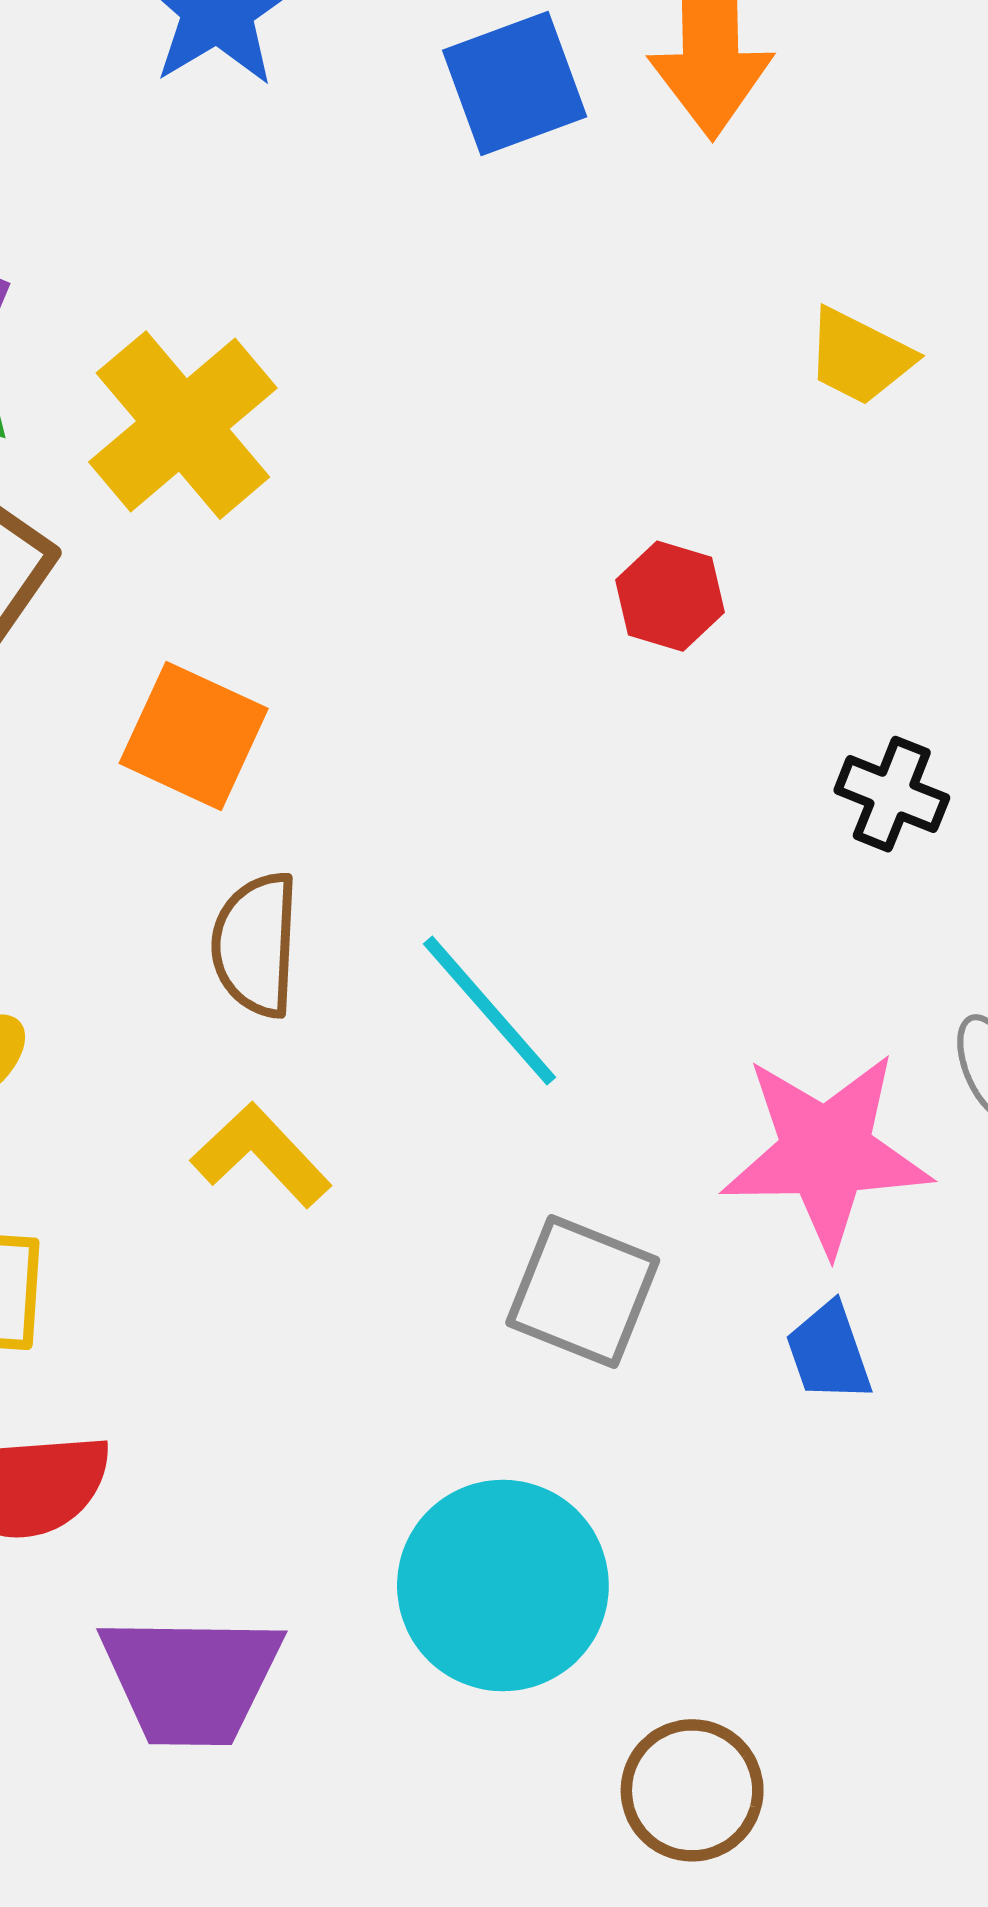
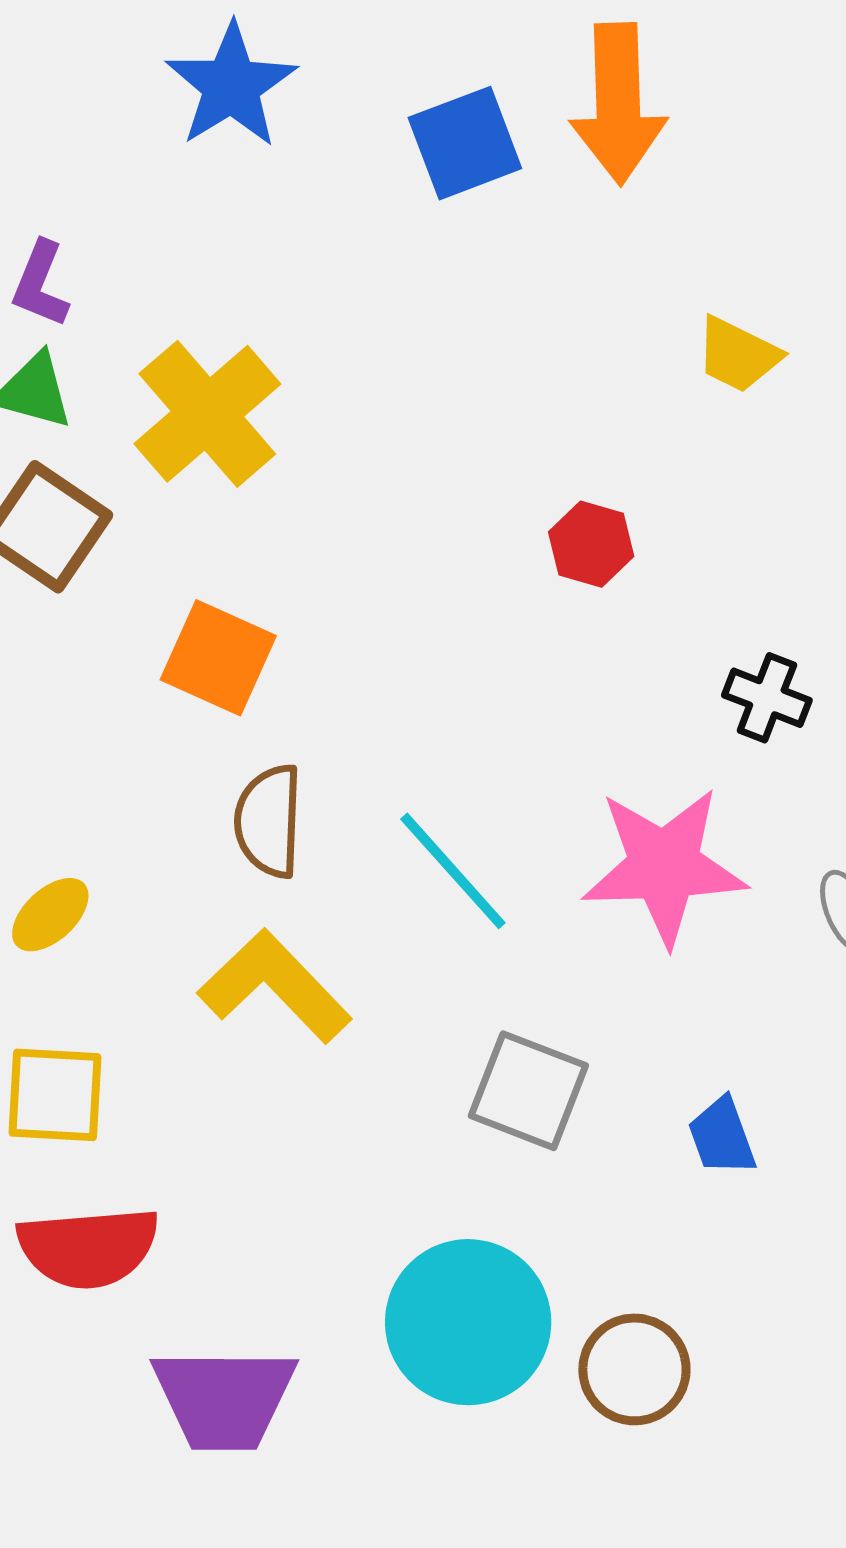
pink star: (826, 1152) -> (664, 866), moved
yellow L-shape: (261, 1155) -> (275, 986), size x1.4
brown circle: (692, 1790) -> (634, 1369), moved

